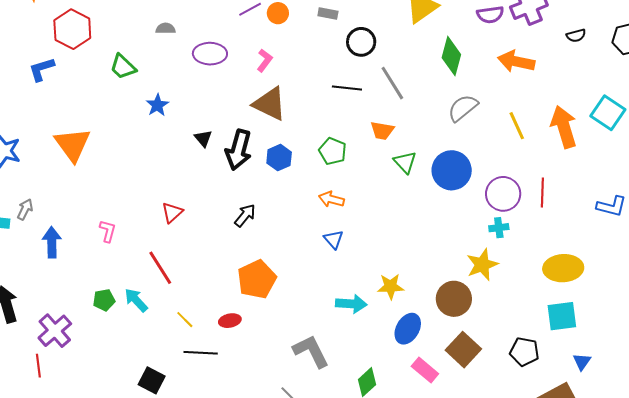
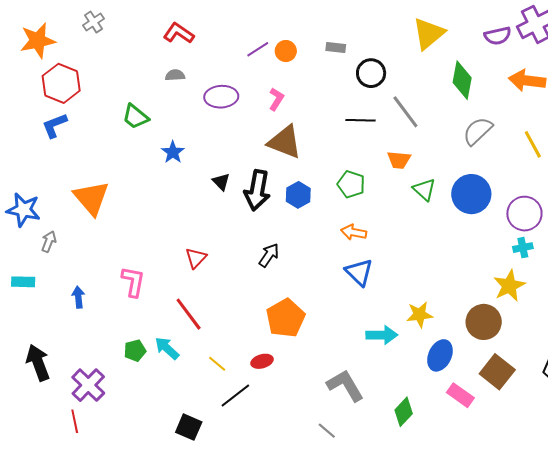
red hexagon: (72, 29) -> (61, 83), moved
gray arrow: (25, 209) -> (49, 241), moved
pink L-shape: (108, 231) -> (133, 282), size x1.4
blue triangle: (334, 239) -> (359, 272), size x1.4
blue arrow: (52, 242) -> (78, 297), size x0.7
black line: (201, 353) -> (235, 396), turned -36

